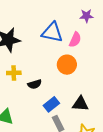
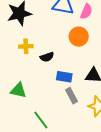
blue rectangle: (51, 104) -> (64, 77), turned 49

